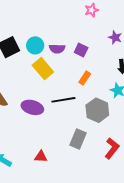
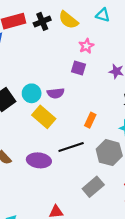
purple square: (81, 50) -> (78, 68), moved
gray rectangle: (78, 139) -> (93, 187), turned 36

